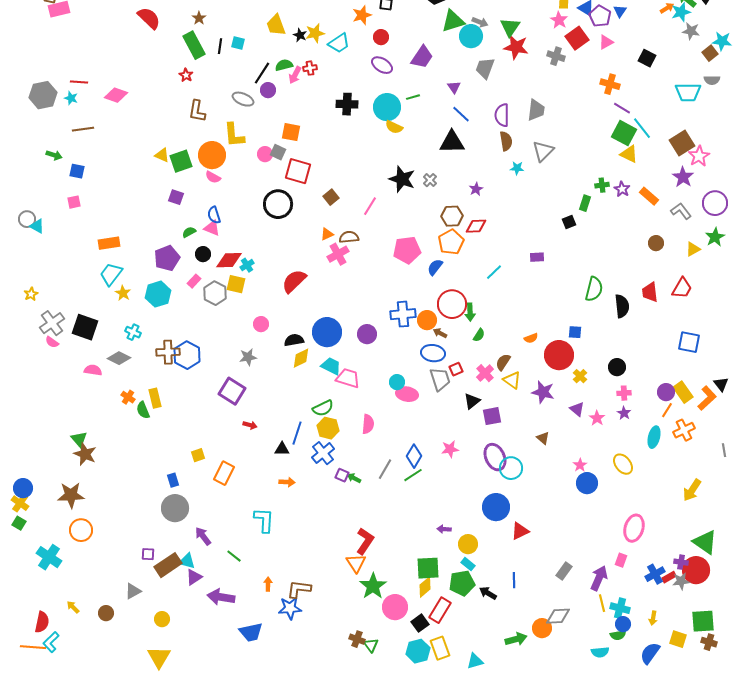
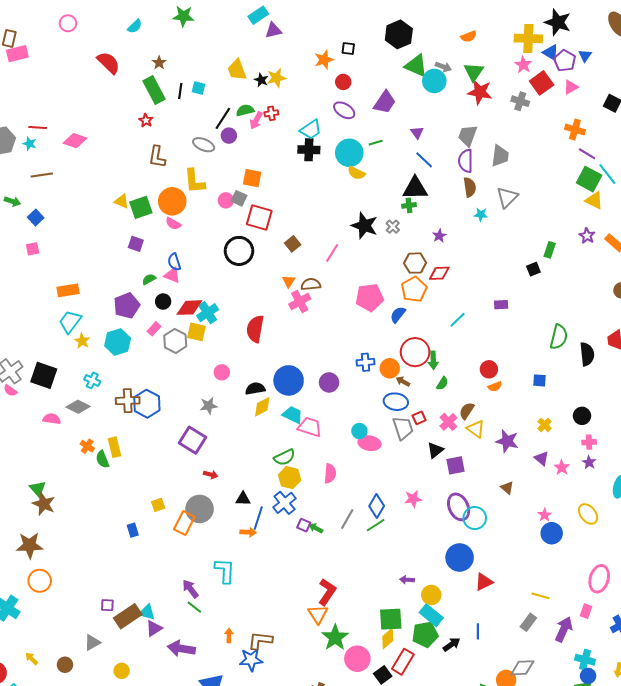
green triangle: (453, 21) -> (416, 66), turned 40
cyan trapezoid: (339, 43) -> (311, 130), moved
gray trapezoid: (485, 68) -> (468, 136), moved
blue square: (77, 171) -> (36, 218), turned 35
green cross: (602, 185) -> (409, 205), moved
orange triangle: (327, 234) -> (289, 281), turned -32
cyan cross: (247, 265) -> (208, 313), size x1.5
red semicircle: (294, 281) -> (255, 329), turned -36
blue cross: (403, 314) -> (365, 362), size x0.7
red circle: (559, 355) -> (489, 369), moved, size x0.6
blue line: (297, 433) -> (258, 518), moved
gray circle: (175, 508) -> (200, 509), moved
purple arrow: (203, 536) -> (190, 589), moved
cyan rectangle: (468, 564) -> (431, 615), size x1.6
black arrow: (488, 593) -> (451, 645), turned 114
yellow line: (602, 603) -> (541, 596), moved, turned -60

